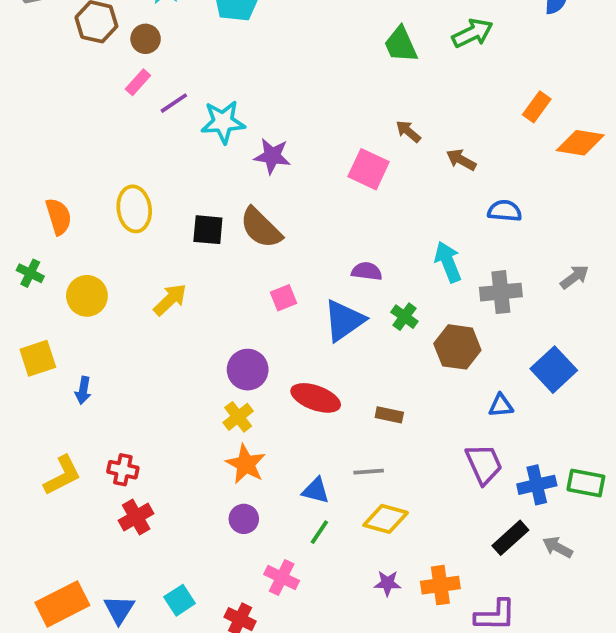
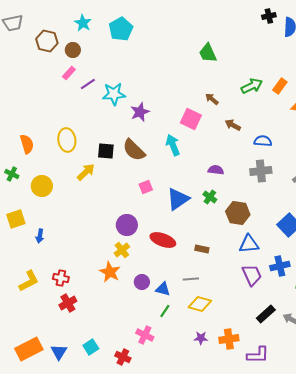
green arrow: (473, 33) -> (252, 86), moved
purple star: (272, 156) -> (140, 112), turned -30
brown arrow: (461, 160) -> (233, 125), moved
cyan arrow: (448, 262) -> (173, 145), moved
purple semicircle: (367, 271) -> (216, 170), moved
gray cross: (501, 292) -> (261, 171), moved
yellow arrow: (170, 300) -> (86, 172), moved
blue triangle: (501, 405) -> (249, 244), moved, size x1.5
orange star: (246, 464) -> (110, 272), moved
blue cross: (537, 485) -> (280, 266), moved
purple circle: (244, 519) -> (142, 282), moved

